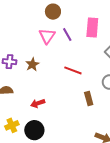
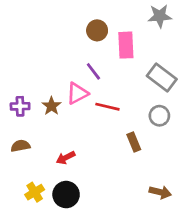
brown circle: (53, 12) -> (97, 30), moved
purple line: (67, 34) -> (93, 71), moved
pink triangle: (47, 36) -> (77, 93), moved, turned 36

